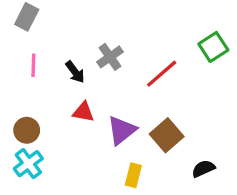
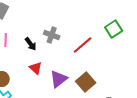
gray cross: (110, 57) -> (52, 35), turned -35
red triangle: (83, 112) -> (36, 68), turned 32

